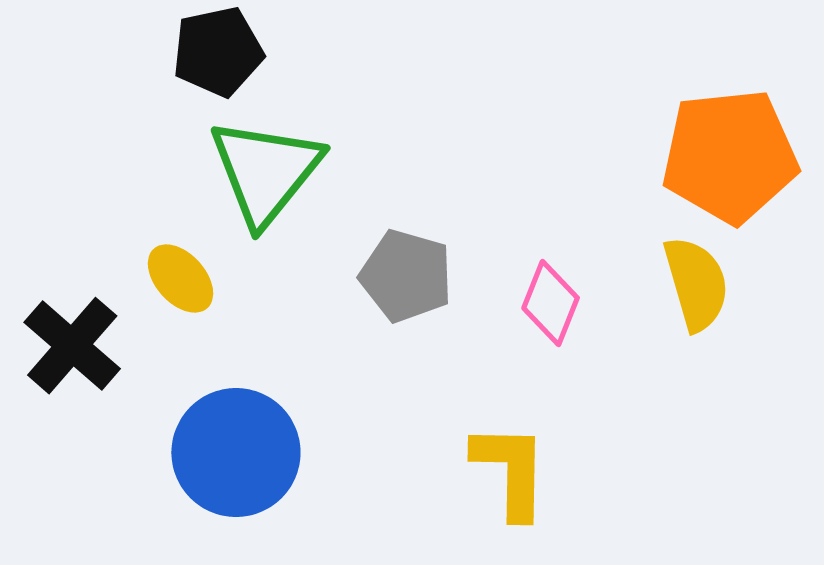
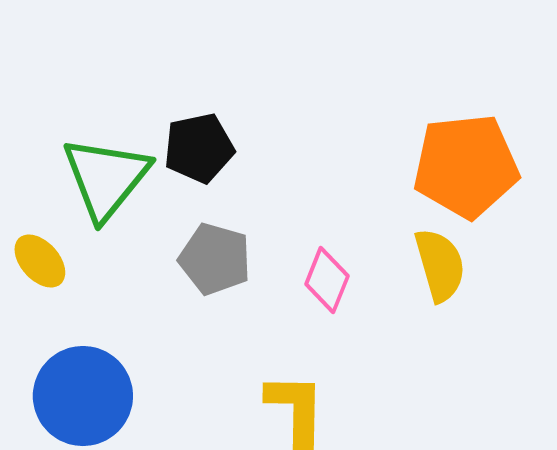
black pentagon: (218, 52) -> (199, 148), moved

